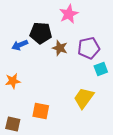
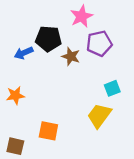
purple pentagon: (89, 48) -> (99, 43), moved
cyan square: (101, 69) -> (112, 88), moved

